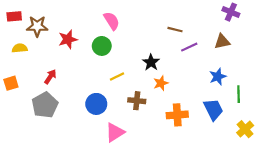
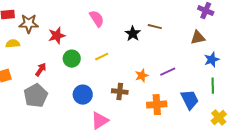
green circle: (102, 46) -> (72, 59), moved
purple line: (189, 47) -> (168, 72), moved
black star: (151, 62) -> (133, 34), moved
yellow line: (117, 77) -> (102, 57), moved
blue star: (218, 77) -> (212, 60), moved

